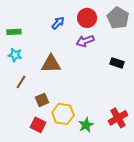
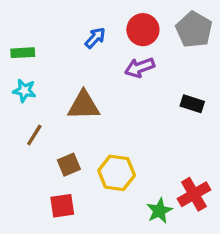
yellow hexagon: (63, 114) -> (117, 173), moved
red square: (38, 125) -> (62, 206), turned -35
green star: (86, 125) -> (159, 211), moved

